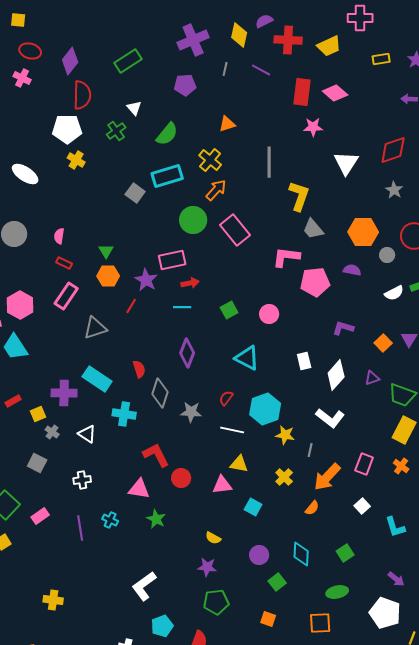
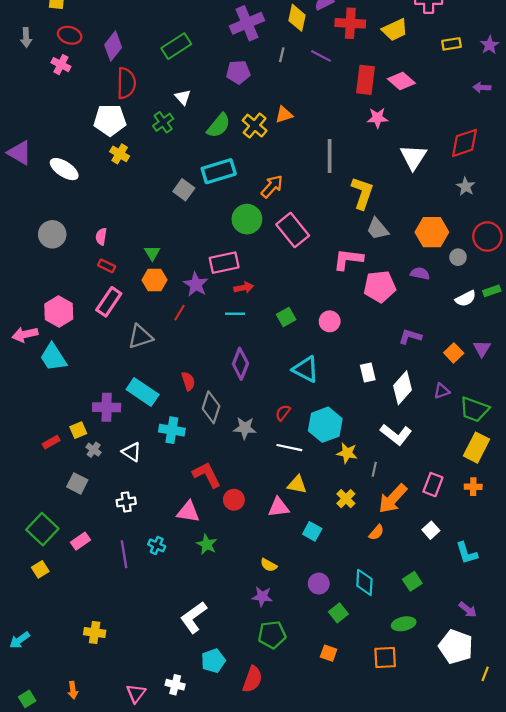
yellow cross: (210, 160) -> (255, 126), moved
red rectangle: (13, 401) -> (51, 442), moved
orange cross: (401, 466) -> (473, 487), turned -35

